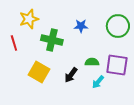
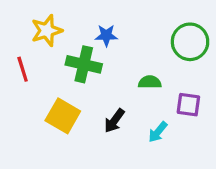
blue star: (81, 26) -> (106, 35), moved
green semicircle: (92, 62) -> (150, 82), moved
purple square: (117, 65) -> (188, 105), size x0.7

